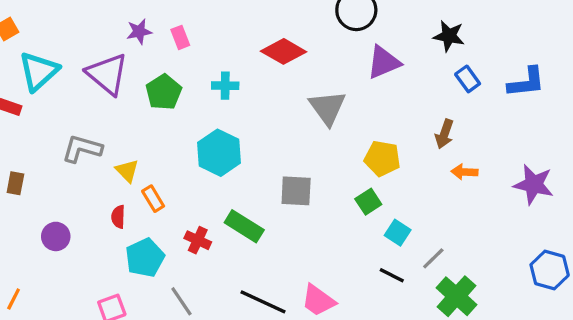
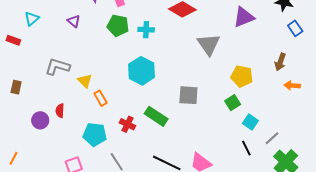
cyan triangle: (39, 71) -> (32, 19), size x0.6
purple triangle: (107, 74) -> (74, 21), size x0.5
green pentagon: (164, 92) -> (118, 26), moved, turned -30
red semicircle: (118, 217) -> (60, 111), moved
cyan pentagon: (145, 258) -> (95, 134), turned 30
black line: (392, 275) -> (246, 148), turned 35

